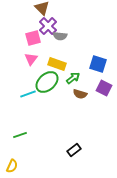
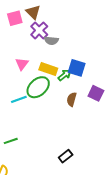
pink square: (33, 38) -> (15, 18), moved
blue square: (98, 64) -> (77, 68), moved
green arrow: (73, 78) -> (65, 75), moved
brown semicircle: (80, 94) -> (72, 99), turned 88

